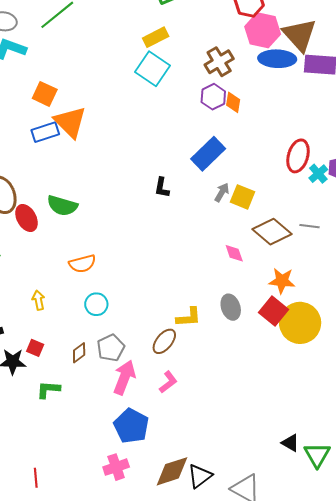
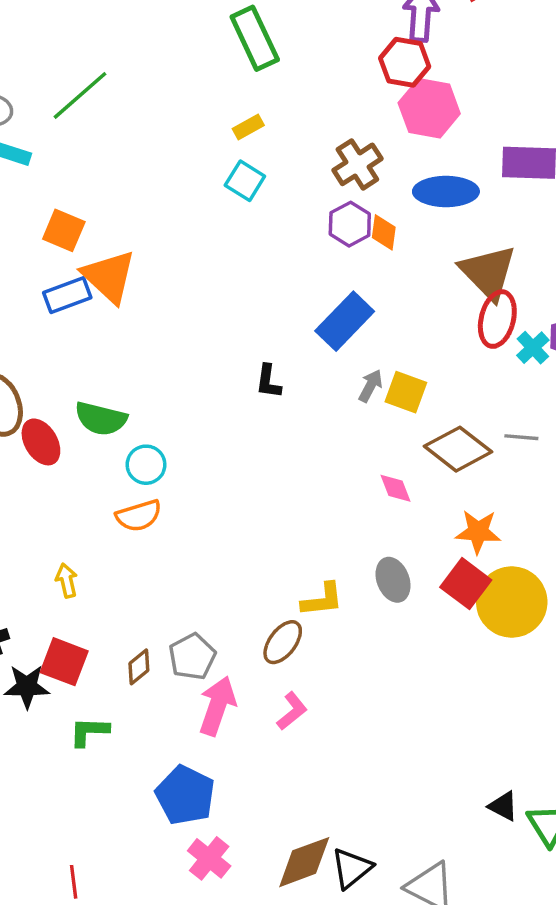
brown triangle: (299, 35) -> (488, 272), moved
yellow rectangle: (156, 37) -> (248, 127), size x0.7
blue ellipse: (277, 59) -> (446, 191), moved
cyan square: (152, 69) -> (245, 181), size x0.7
cyan circle: (96, 304) -> (146, 465), moved
red square: (35, 348) -> (64, 662), size x1.6
blue pentagon: (131, 426) -> (185, 795), moved
pink cross: (116, 467) -> (209, 858), turned -30

